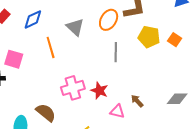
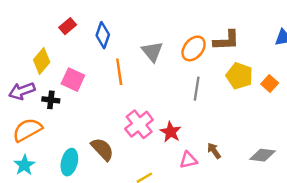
blue diamond: (33, 19) -> (103, 35), turned -55
pink cross: (73, 88) -> (139, 124), turned -30
pink triangle: (117, 111) -> (188, 160), turned -35

